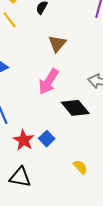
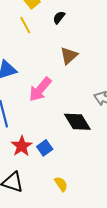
pink arrow: (49, 82) -> (40, 89), moved
yellow semicircle: (80, 167) -> (61, 184), moved

